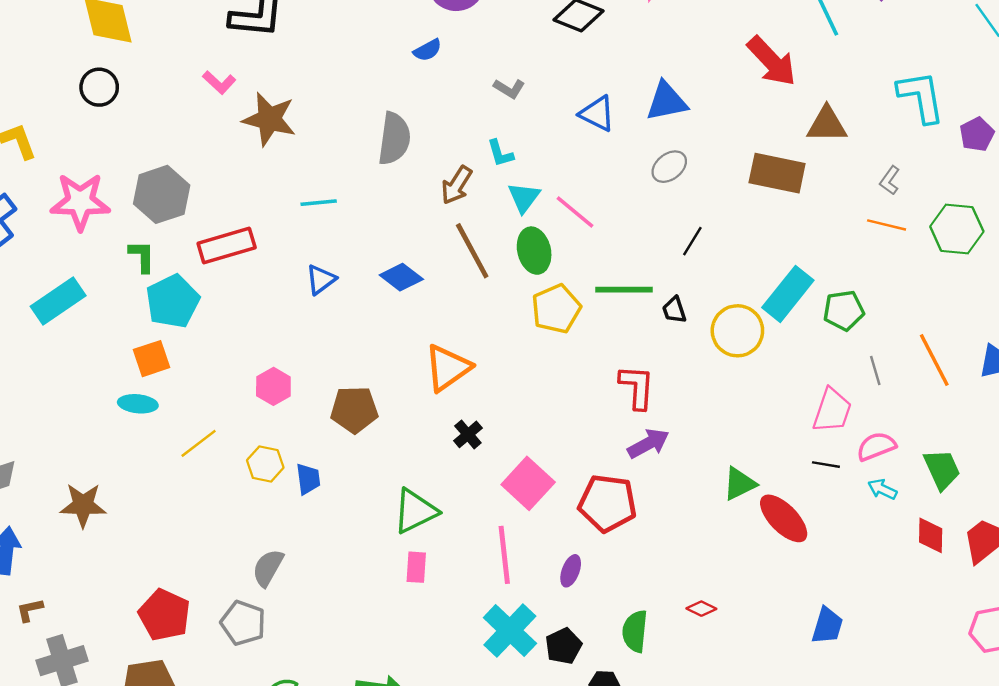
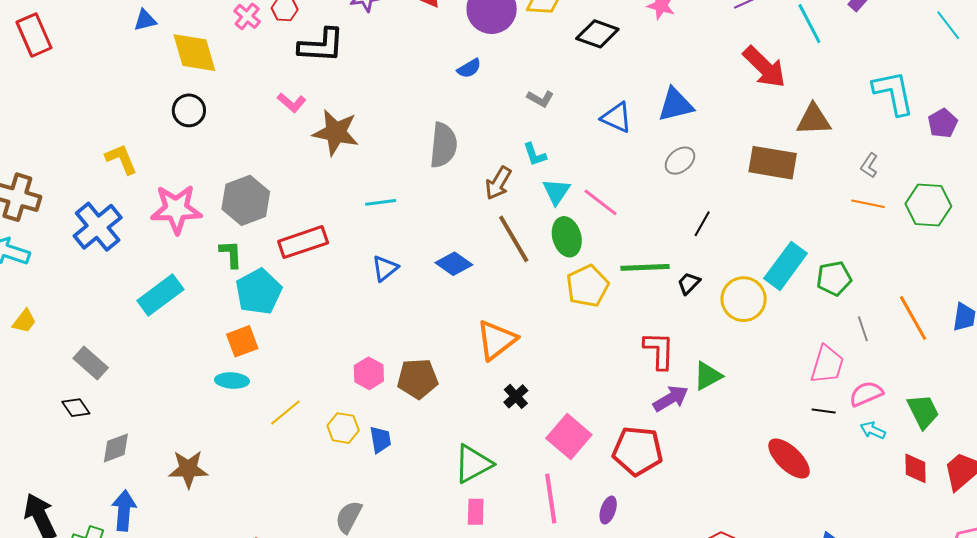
black trapezoid: (674, 310) -> (689, 283), turned 65
pink hexagon: (273, 386) -> (369, 373), moved
green triangle: (740, 484) -> (708, 376), moved

